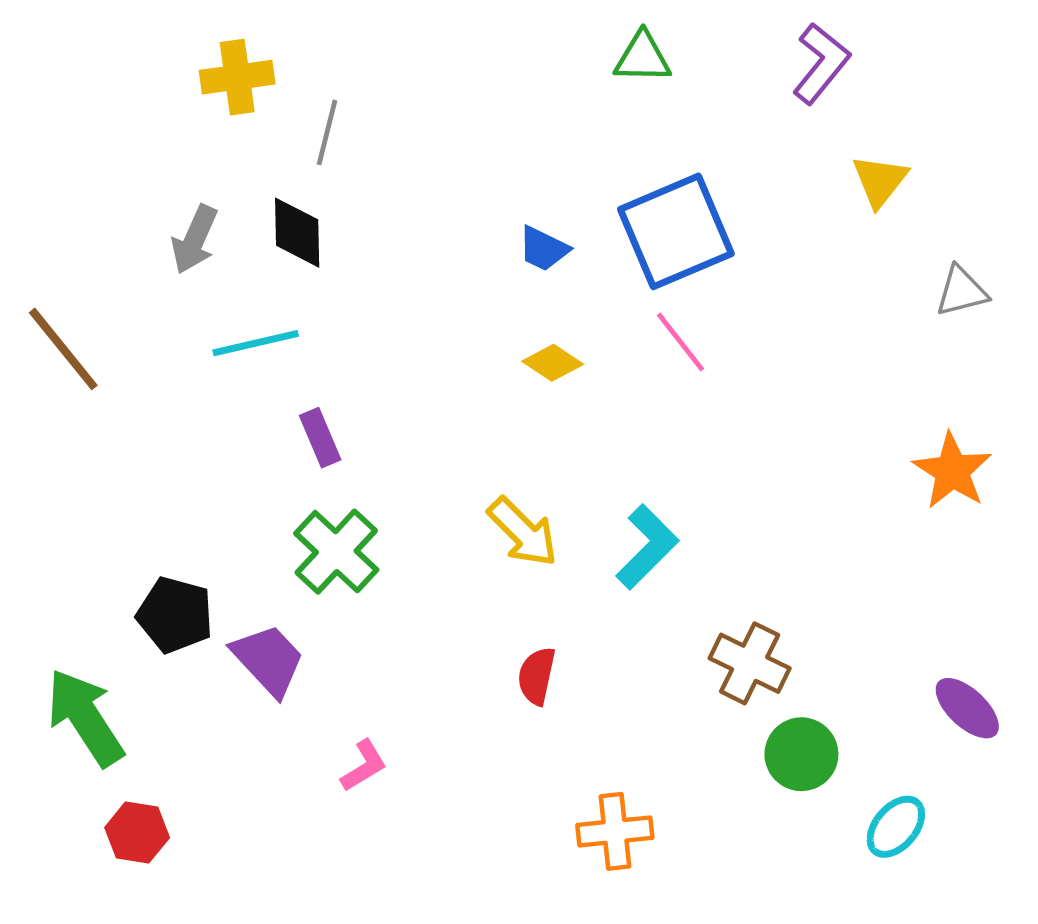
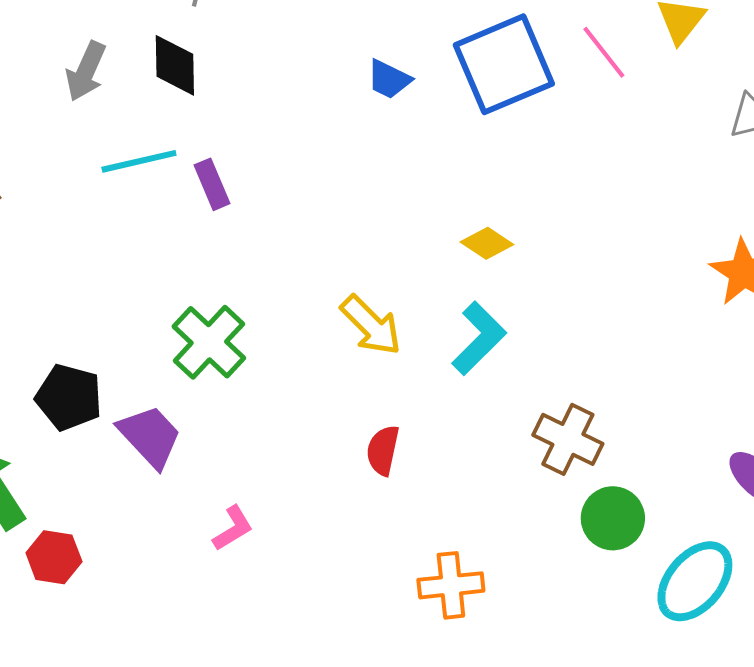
pink line: (681, 342) -> (604, 52), moved
yellow diamond: (553, 363) -> (487, 243), moved
purple rectangle: (320, 438) -> (212, 184), moved
cyan ellipse: (896, 827) -> (695, 581), size x1.5
red hexagon: (137, 833) -> (54, 557), moved

